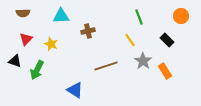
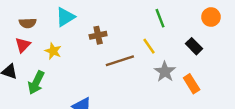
brown semicircle: (23, 13) -> (28, 23), moved
cyan triangle: (61, 16) -> (65, 17), turned -30
brown line: (106, 66) -> (120, 61), moved

